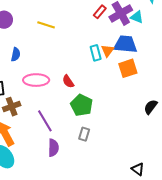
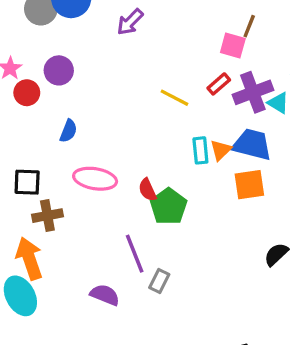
yellow line: (46, 25) -> (175, 98), moved
green pentagon: (82, 105) -> (169, 206), moved
purple line: (45, 121) -> (135, 254), moved
purple semicircle: (53, 148) -> (105, 295), turned -78

